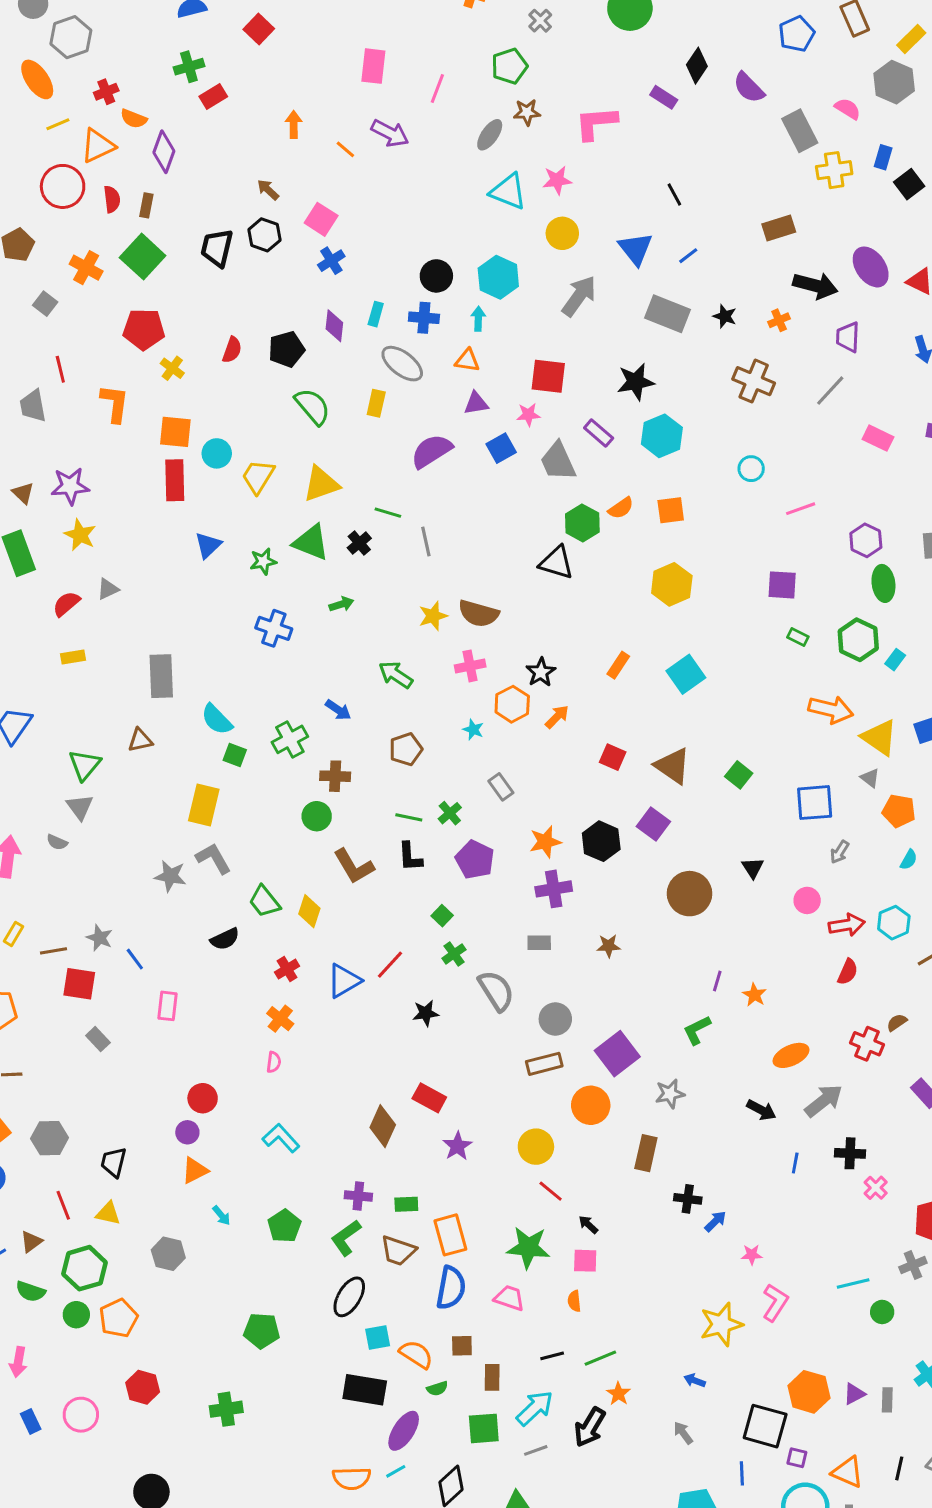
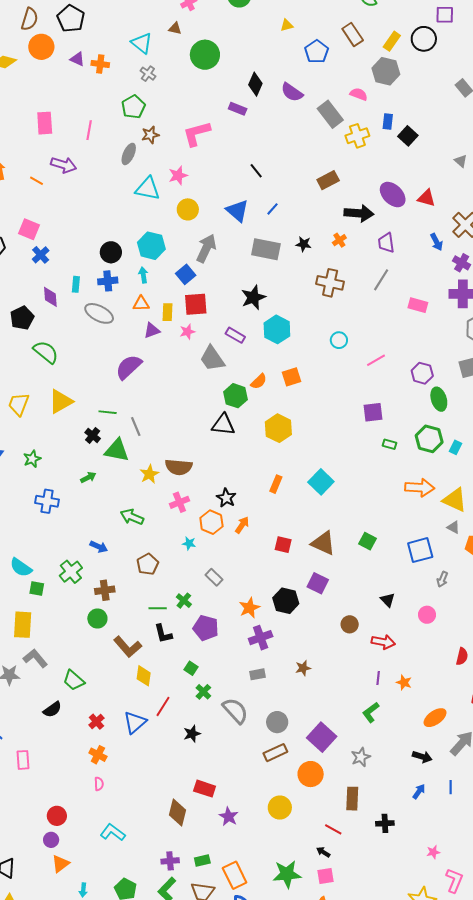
yellow rectangle: (376, 403) -> (168, 312), moved
blue square: (501, 448) -> (186, 274), moved
green triangle: (311, 542) -> (117, 450), moved
yellow hexagon: (672, 584) -> (278, 428), moved
brown circle: (690, 894) -> (350, 624), size x0.6
yellow diamond: (309, 911) -> (144, 676), moved
red arrow: (847, 925) -> (383, 642), moved, turned 30
red line: (551, 1191) -> (333, 829), moved
cyan arrow: (221, 1215) -> (83, 890), turned 56
blue arrow: (715, 1221) -> (419, 791), moved

